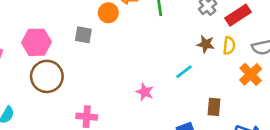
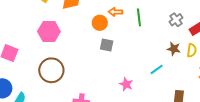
gray square: (83, 35) -> (107, 45), moved
pink hexagon: (36, 42) -> (49, 32), moved

